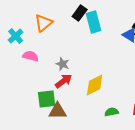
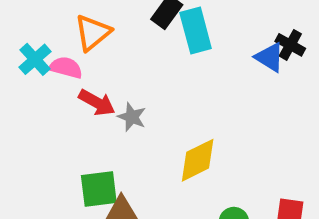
pink semicircle: (31, 56) -> (66, 68), moved
red arrow: (64, 81) -> (97, 103), moved, turned 66

